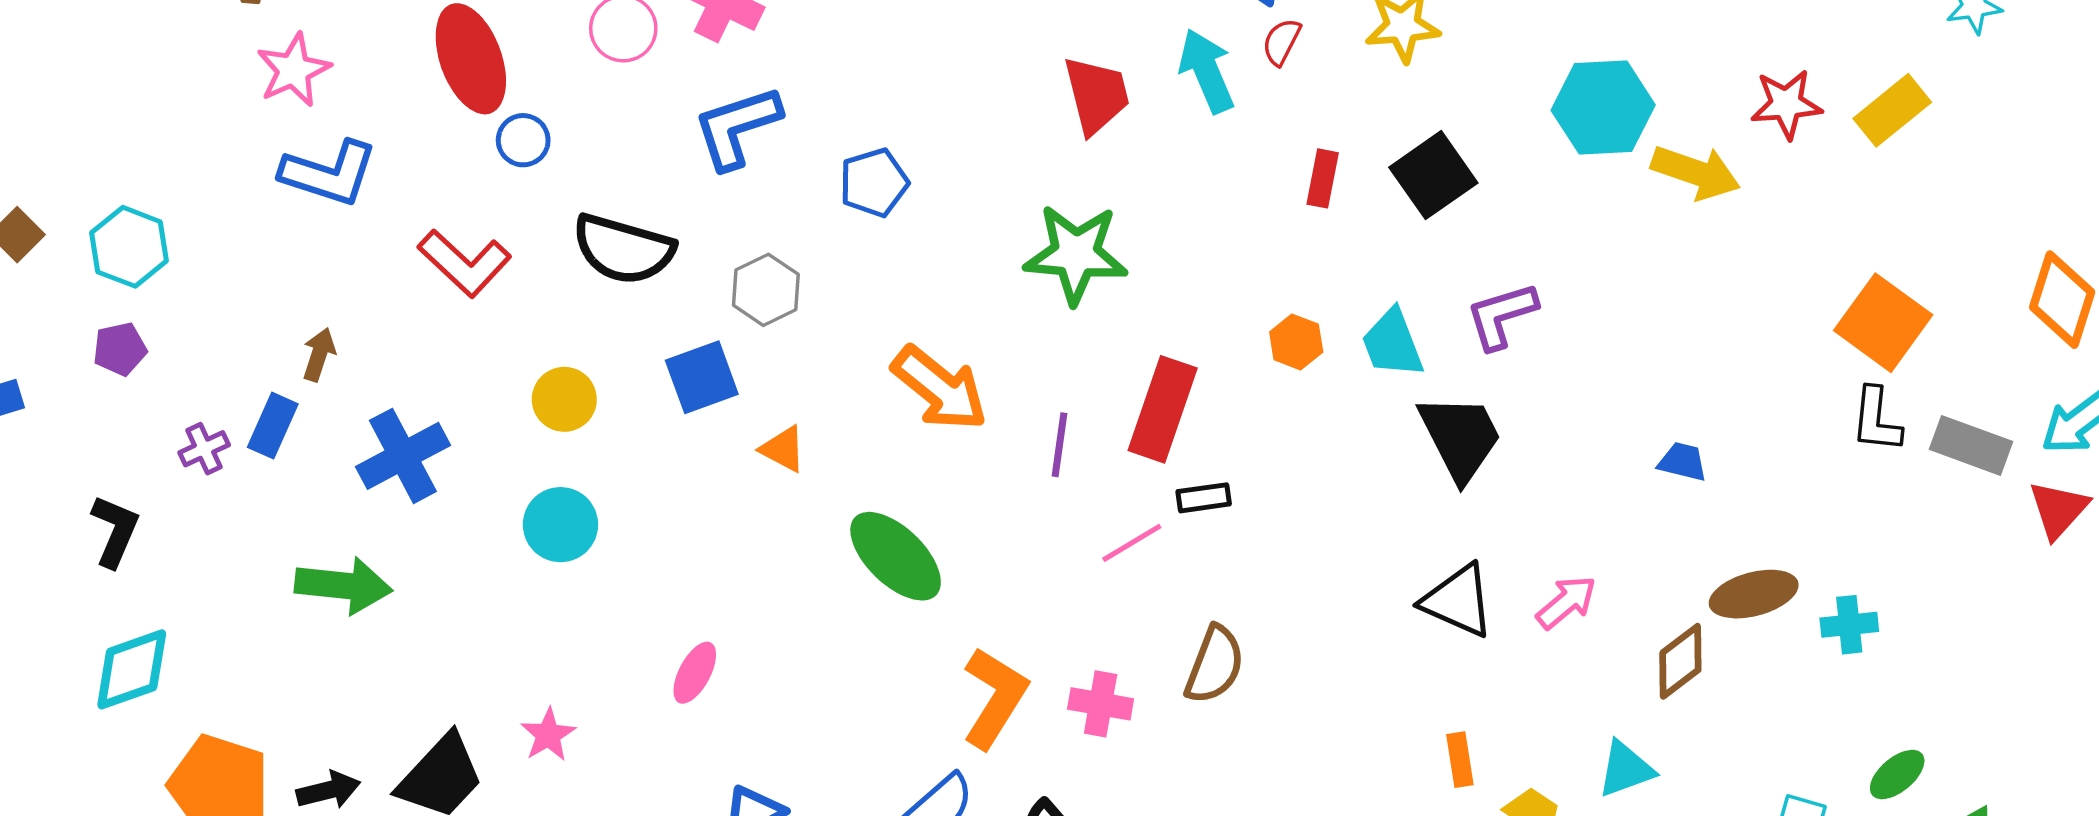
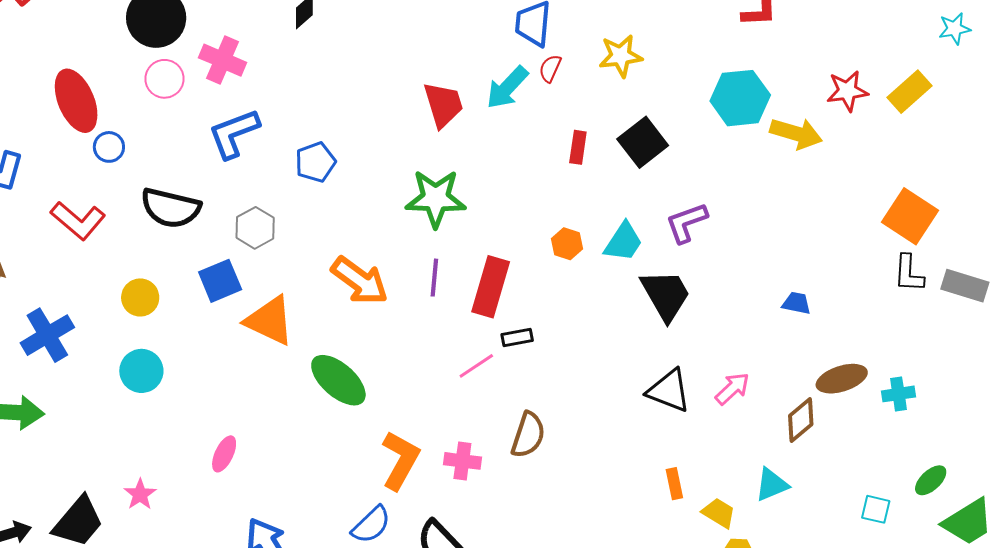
cyan arrow: (1207, 71) -> (507, 87), turned -111
cyan trapezoid: (1392, 343) -> (623, 242), turned -123
purple line: (1059, 445) -> (434, 278), moved
orange triangle: (783, 449) -> (270, 321), size x1.8

